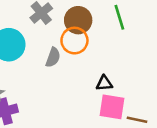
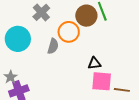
brown circle: (78, 20) -> (86, 16), moved

